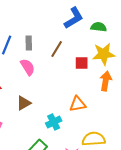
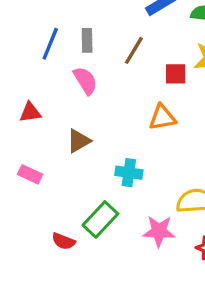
orange triangle: (78, 104) -> (162, 117), moved
cyan cross: (54, 122) -> (129, 173), turned 35

